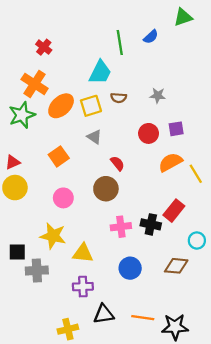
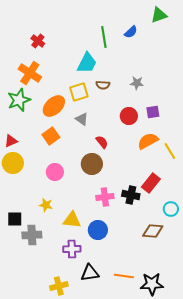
orange ellipse: (61, 106) -> (54, 106), moved
yellow star: (53, 236) -> (46, 205), size x0.6
blue circle: (130, 268) -> (98, 230), moved

